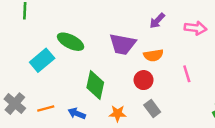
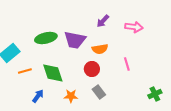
green ellipse: (71, 42) -> (46, 38), moved, turned -40
green diamond: (95, 85) -> (53, 73), turned -30
orange line: (46, 108) -> (25, 71), moved
blue arrow: (77, 113) -> (38, 96), turned 104

